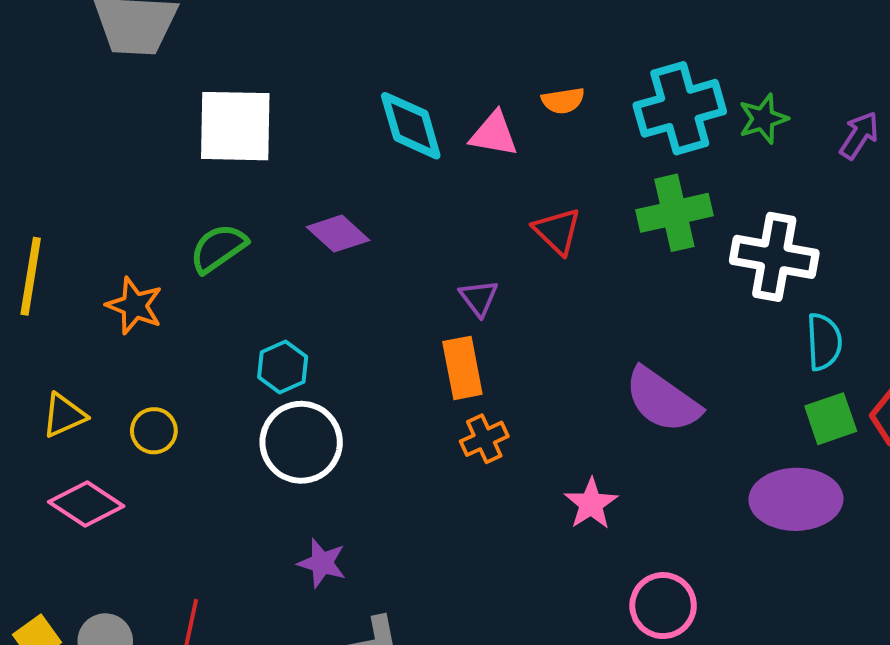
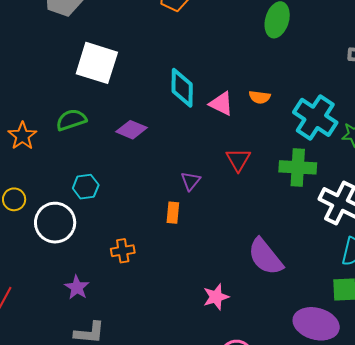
cyan cross: (680, 108) -> (315, 117), turned 33
purple diamond: (338, 234) -> (131, 130), turned -36
orange rectangle: (462, 368) -> (173, 213), size x0.7
orange cross: (484, 439) -> (123, 251), moved
white circle: (301, 442) -> (55, 223), moved

